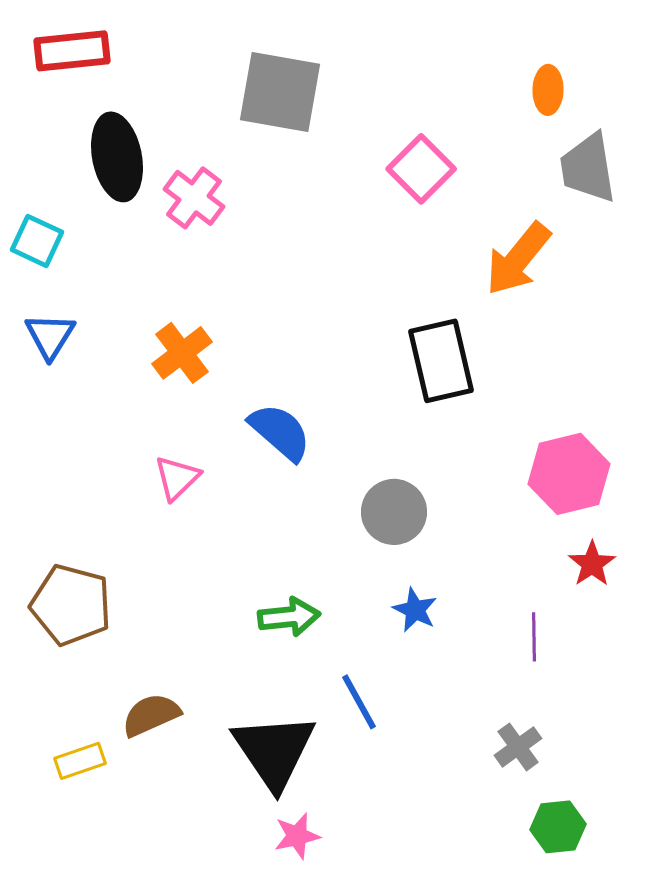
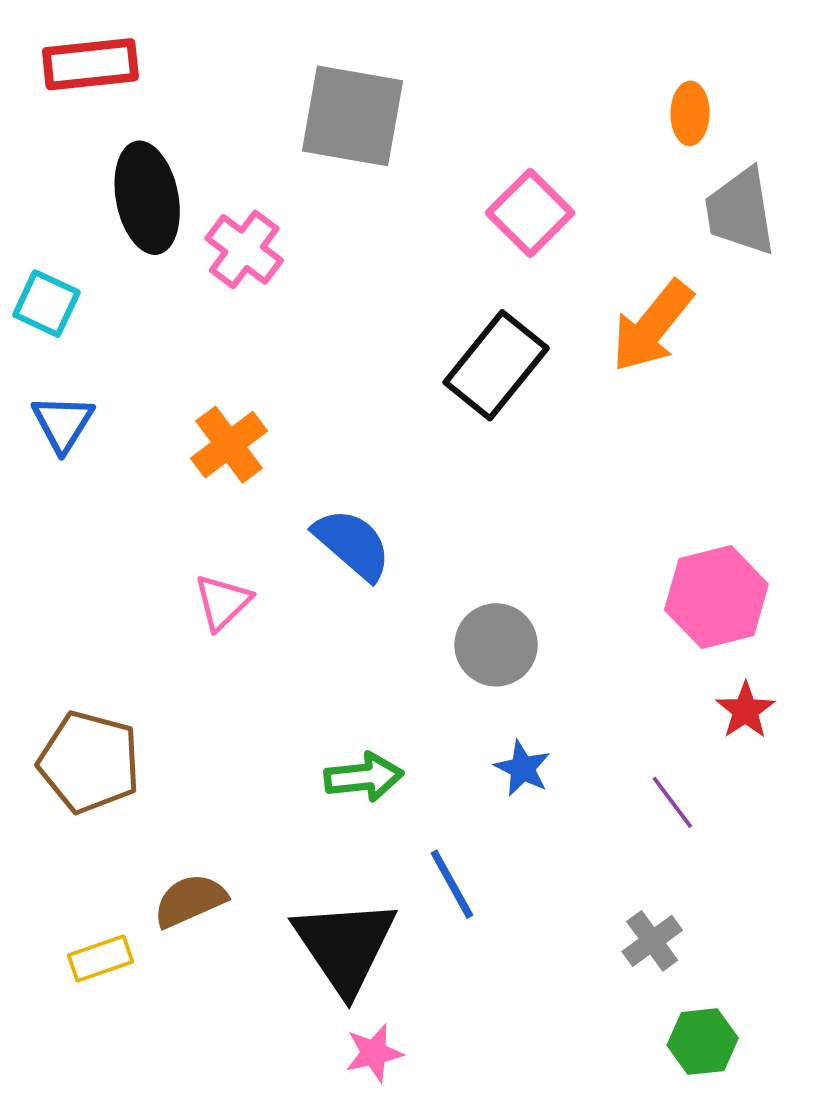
black rectangle: (441, 361) -> (496, 365), moved, turned 52
purple line: (534, 637) -> (672, 802), turned -36

